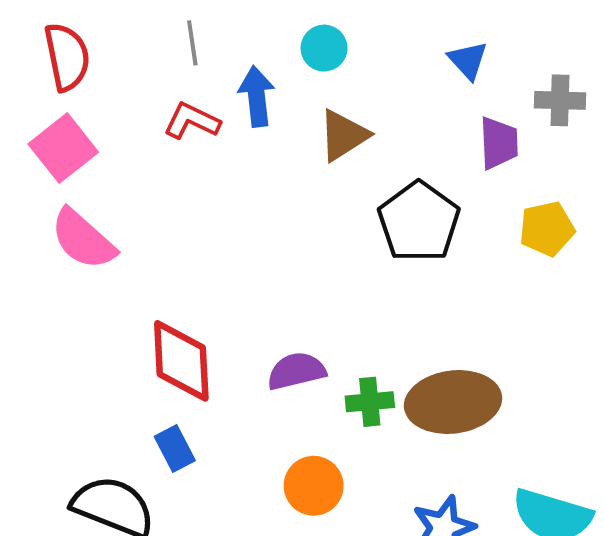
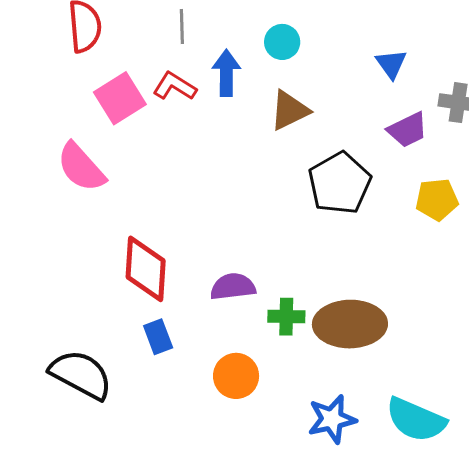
purple trapezoid: (499, 143) -> (408, 130), turned 60
pink square: (63, 148) -> (120, 98), moved
blue rectangle: (175, 448) -> (158, 337), moved

